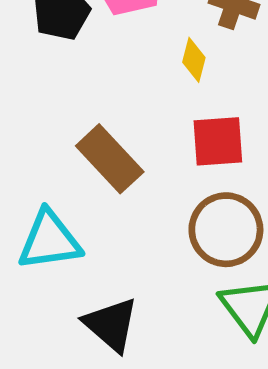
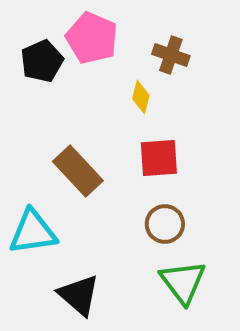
brown circle: (226, 230) -> (165, 224), size x0.7

